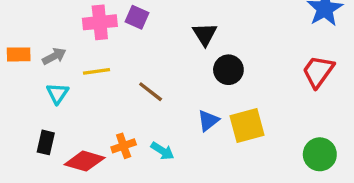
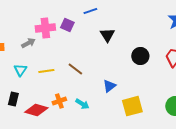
gray arrow: (54, 56) -> (28, 43), moved
black circle: (228, 70) -> (140, 56), moved
yellow line: (96, 71) -> (46, 71), moved
yellow square: (247, 126) -> (132, 106), moved

